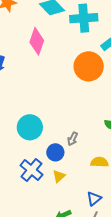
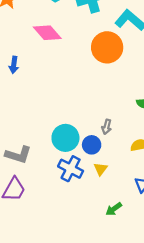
pink diamond: (37, 41) -> (47, 33), turned -48
cyan circle: (30, 127) -> (65, 138), moved

